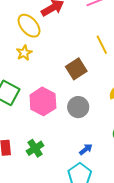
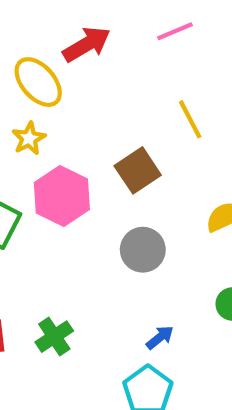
pink hexagon: (43, 101) -> (62, 196), moved

